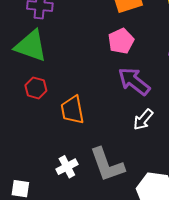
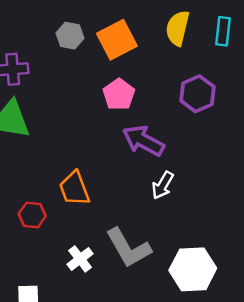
red hexagon: (36, 88) -> (32, 215), moved

